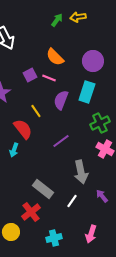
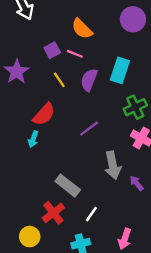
purple circle: (93, 61) -> (133, 19), moved
yellow line: (36, 111) -> (59, 80), moved
red semicircle: (23, 129) -> (44, 114), turned 80
purple arrow: (102, 196) -> (136, 183), moved
white line: (72, 201) -> (91, 214), moved

